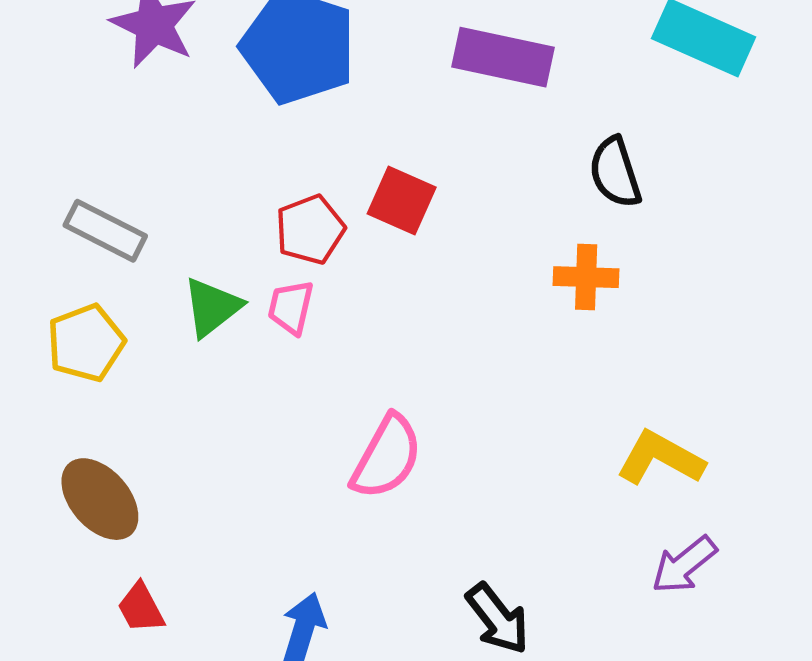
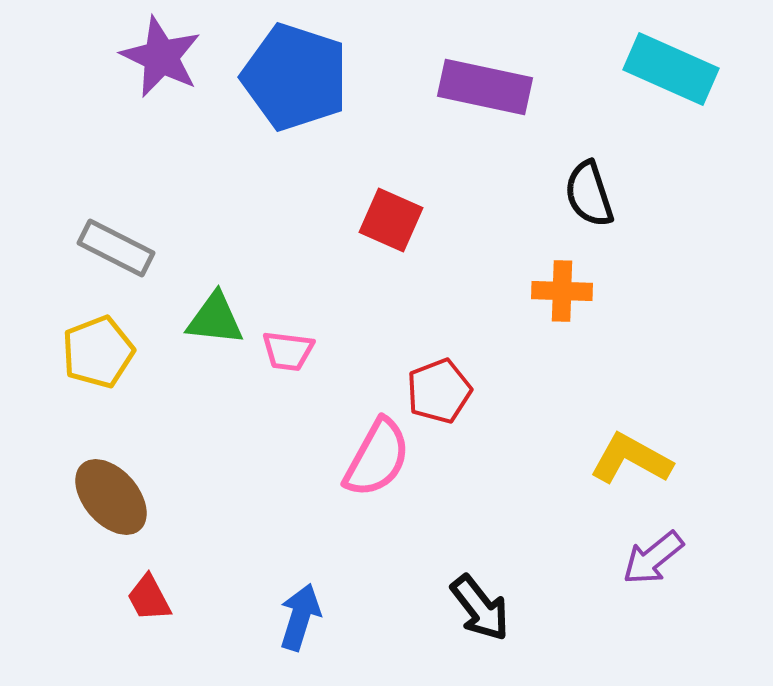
red pentagon: (310, 230) -> (439, 391), moved
green triangle: (212, 307) -> (215, 319), turned 44
pink trapezoid: (291, 307) -> (288, 351), moved, turned -96

